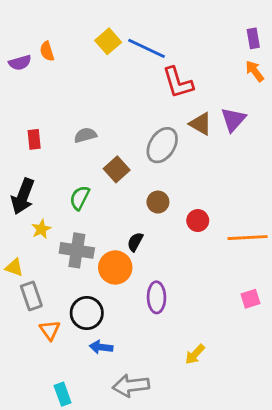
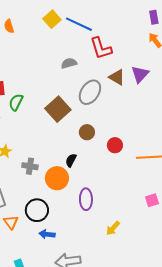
gray semicircle: (85, 135) -> (69, 63), moved
brown square: (117, 169) -> (58, 109), size x1.4
green semicircle: (80, 198) -> (16, 102), moved
gray cross: (77, 250) -> (30, 166), size x0.7
yellow arrow: (195, 354) -> (113, 228), moved

